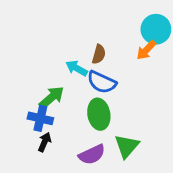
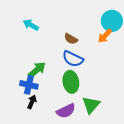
brown semicircle: (99, 54) -> (71, 39), turned 104
cyan arrow: (77, 68) -> (31, 25), moved

